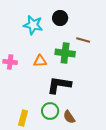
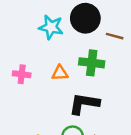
black circle: (60, 18) -> (85, 18), size x1.5
brown line: (83, 40) -> (115, 36), moved

